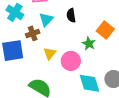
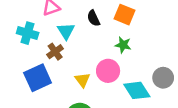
orange square: (105, 30) -> (124, 15), moved
yellow triangle: (50, 53) -> (82, 80), moved

